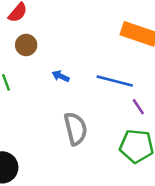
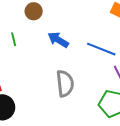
blue arrow: (61, 76) -> (58, 40), size x1.5

